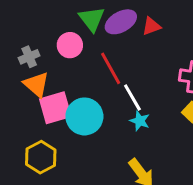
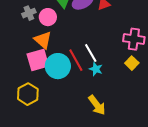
gray cross: (29, 57) -> (29, 13), moved
red line: (111, 68) -> (76, 60), moved
orange triangle: (36, 84) -> (43, 40), moved

